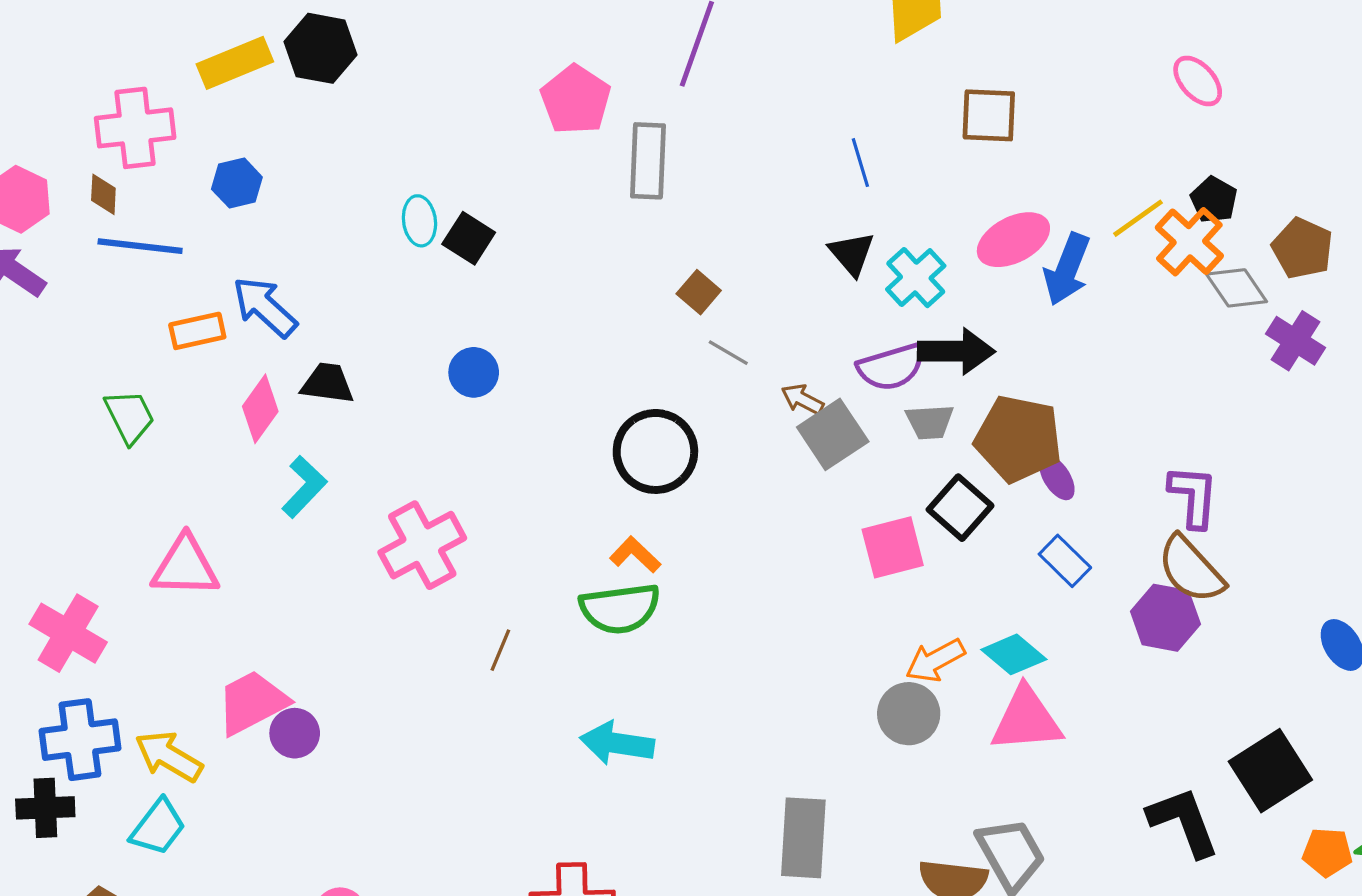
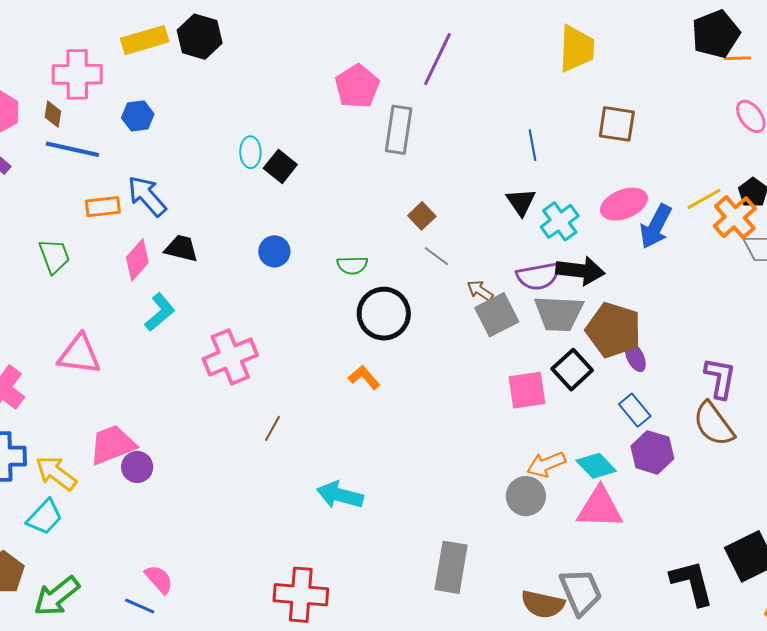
gray trapezoid: (930, 422) -> (559, 313), size x1.6
green semicircle: (620, 608) -> (352, 265), moved, size x0.6
purple hexagon: (1165, 618) -> (652, 452), moved

